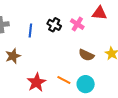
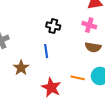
pink cross: (77, 24) -> (89, 25), moved
blue line: (30, 31) -> (46, 51), moved

